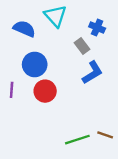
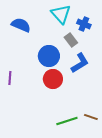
cyan triangle: (55, 16) -> (61, 14), moved
blue circle: (35, 64) -> (49, 56), moved
red circle: (45, 91) -> (53, 79), moved

